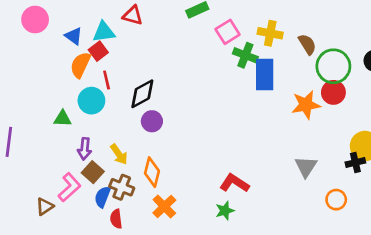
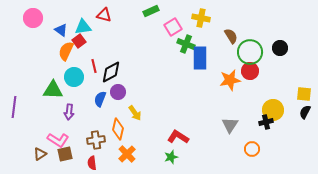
yellow cross: (270, 33) -> (201, 18), moved
red line: (107, 80) -> (94, 66), moved
green triangle: (63, 119) -> (53, 90), size x1.5
yellow arrow: (119, 154) -> (135, 113), moved
brown square: (93, 172) -> (65, 154), moved, turned 35
pink L-shape: (69, 187) -> (58, 140), turned 75
brown cross: (122, 187) -> (96, 140), turned -30
blue semicircle: (102, 197) -> (100, 99), moved

